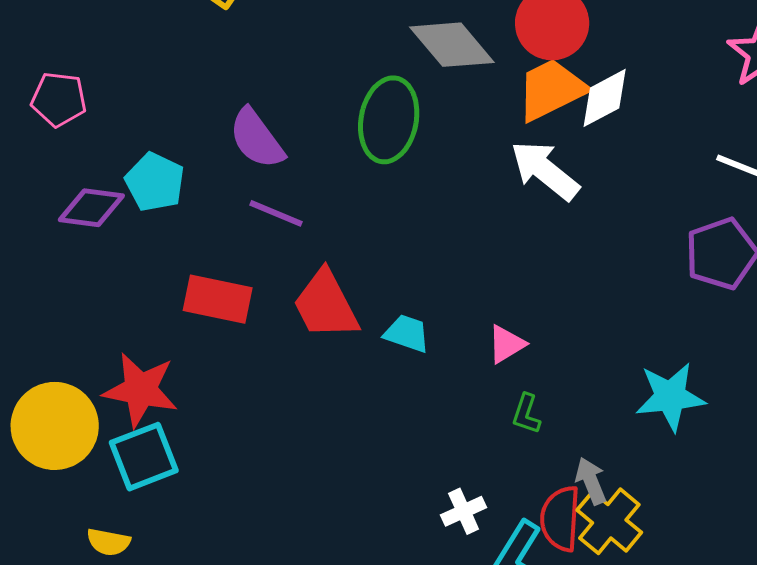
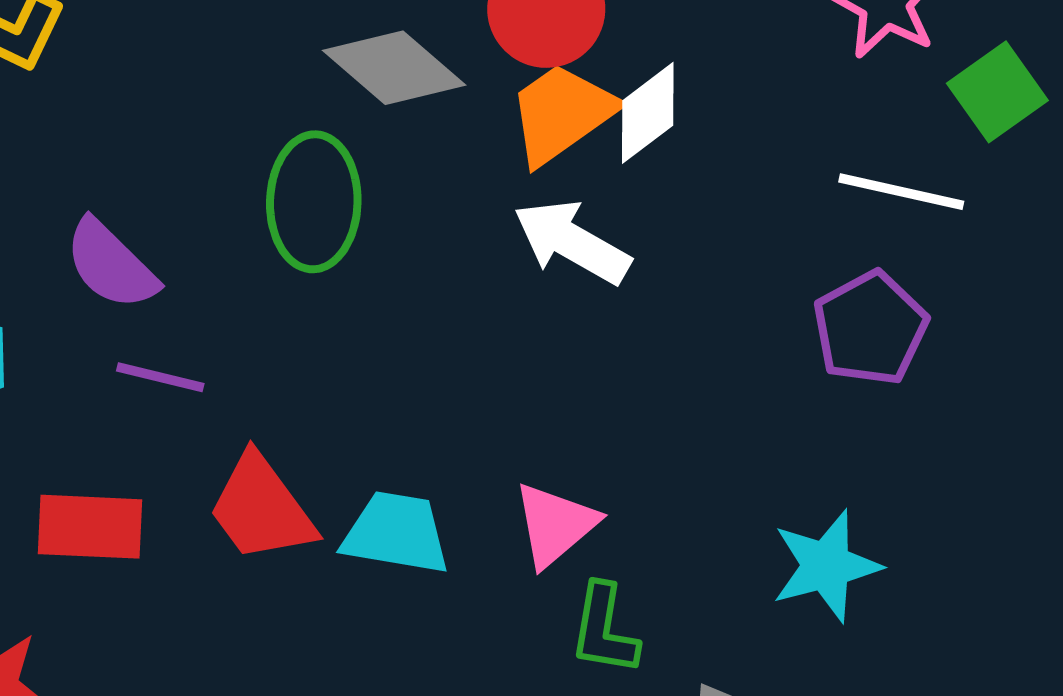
cyan trapezoid: (407, 333) -> (396, 533), size x1.5
pink triangle: (506, 344) -> (555, 525), size x1.4
green L-shape: (526, 414) -> (604, 629), size x1.5

